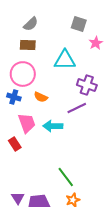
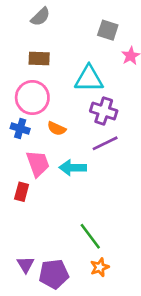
gray semicircle: (31, 24) -> (40, 17), moved
purple cross: (87, 85) -> (104, 111), moved
red rectangle: (15, 144) -> (22, 192), turned 48

